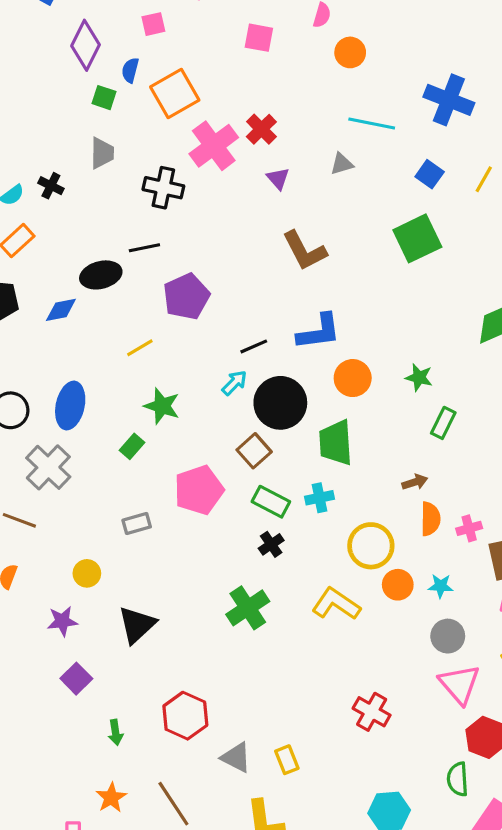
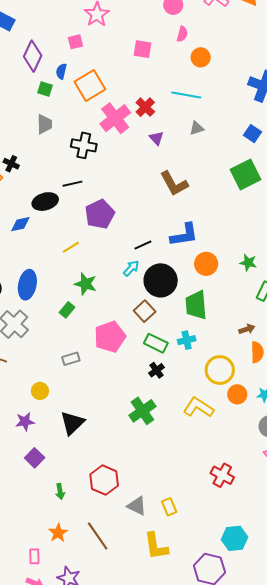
cyan line: (372, 123) -> (186, 95), moved
black cross: (51, 186) -> (11, 164), moved

